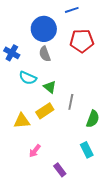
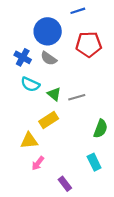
blue cross: (12, 53) -> (23, 57), moved
gray semicircle: (45, 54) -> (49, 58), turned -35
gray line: (71, 102) -> (77, 97), moved, turned 63
yellow triangle: (22, 121) -> (29, 141), moved

